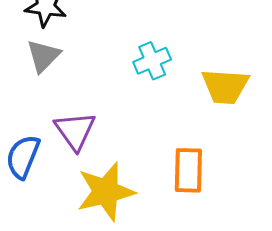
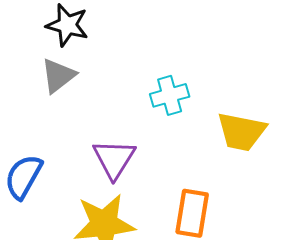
purple triangle: (75, 131) -> (114, 159), moved

